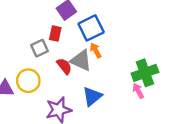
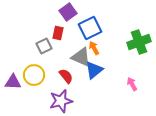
red semicircle: (64, 66) -> (66, 76), moved
green cross: (145, 73) -> (139, 42), moved
blue triangle: (92, 96) -> (94, 70), moved

